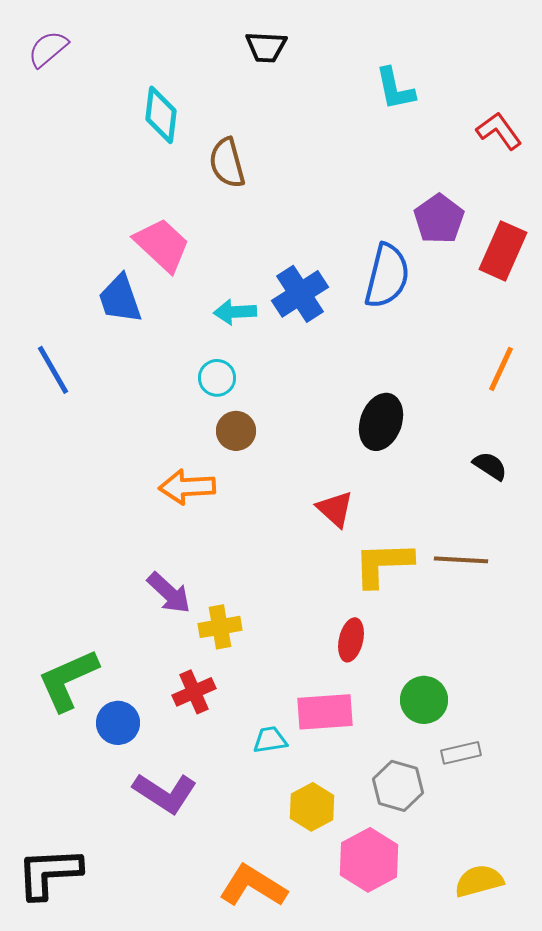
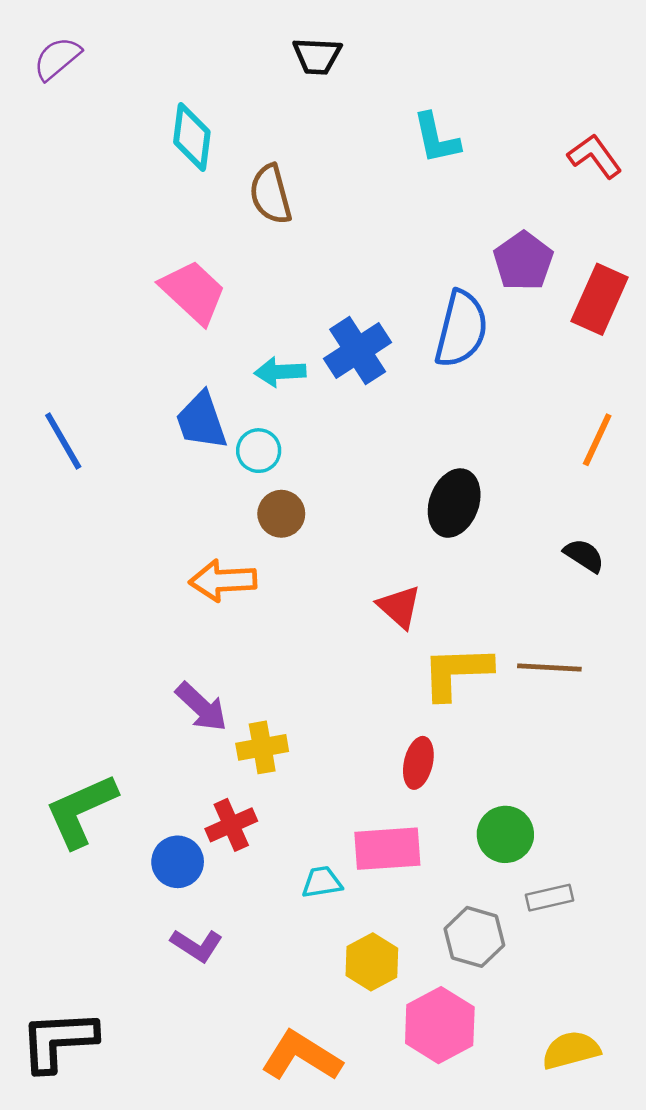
cyan L-shape: (395, 89) -> (436, 138), moved
blue trapezoid: (120, 299) -> (201, 421), moved
blue circle: (118, 723) -> (178, 862), moved
purple L-shape: (165, 793) -> (197, 945), size x0.7

